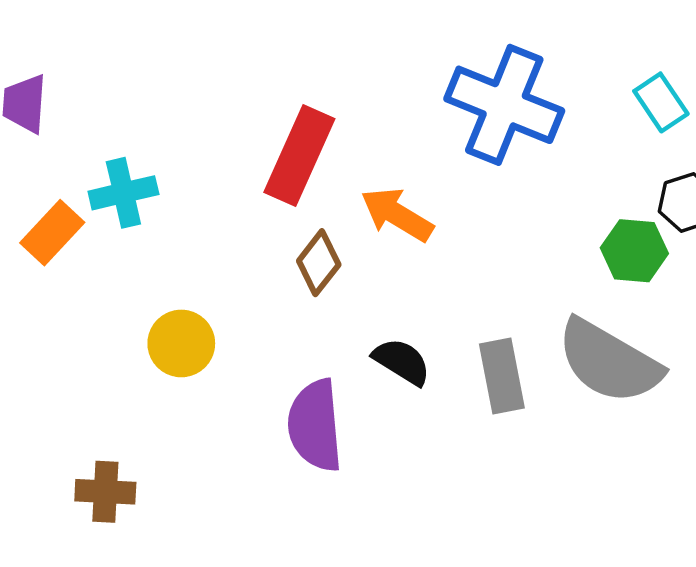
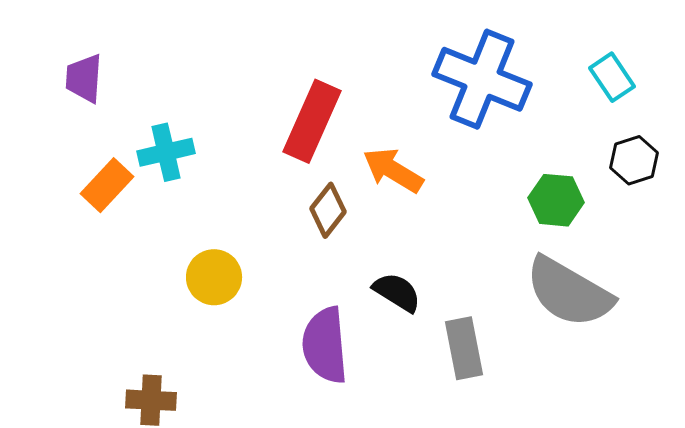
green hexagon: (634, 251) -> (556, 200), moved
gray rectangle: (502, 376) -> (464, 348), moved

